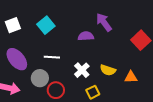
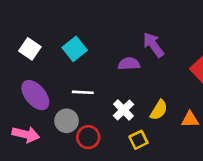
white square: (13, 25) -> (30, 49), turned -35
yellow semicircle: (108, 70) -> (159, 110), turned -77

